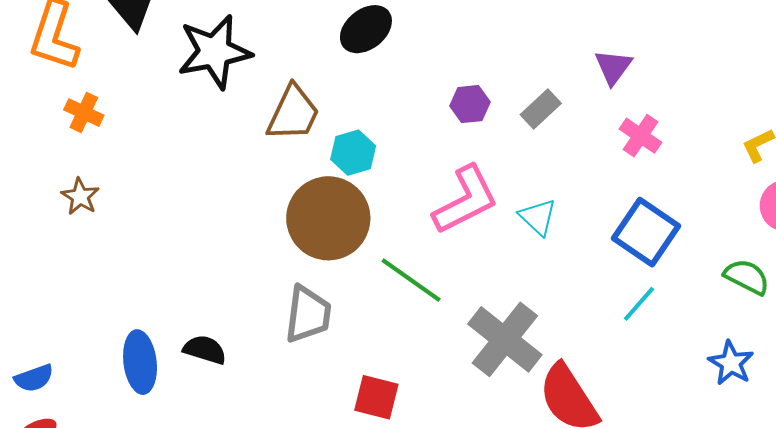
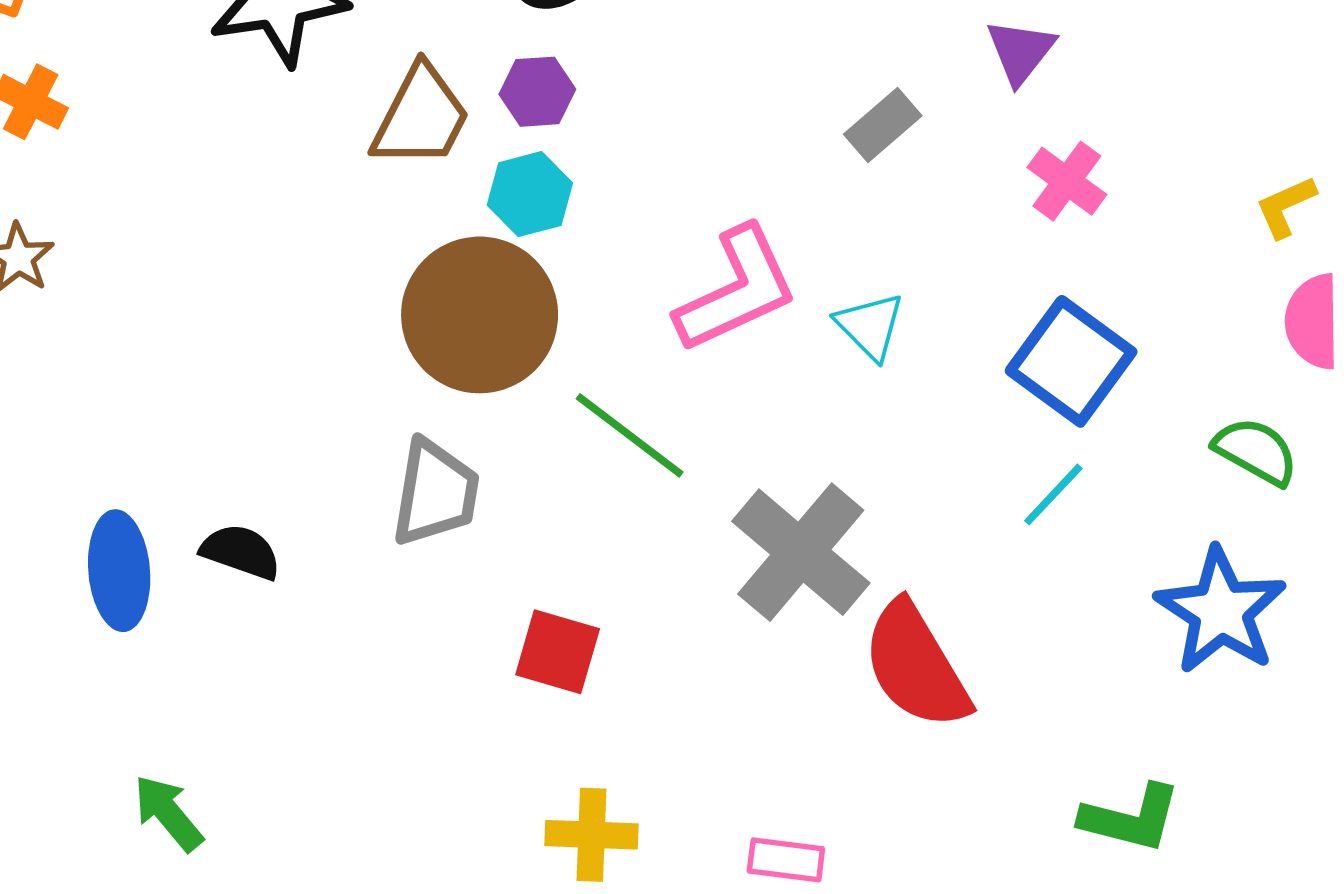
purple hexagon: (470, 104) -> (537, 92), moved
blue star: (731, 363) -> (1221, 611), size x1.5

